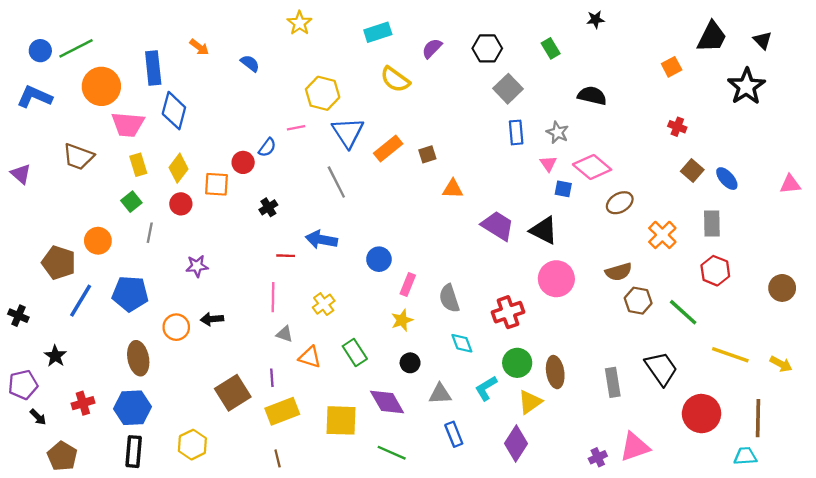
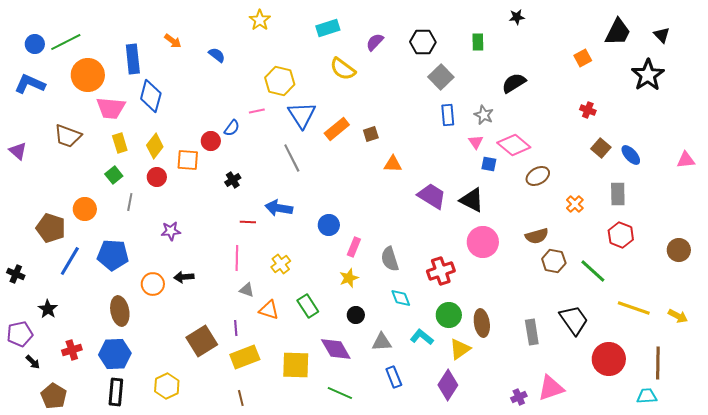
green rectangle: (551, 48) -> (478, 42), turned 30
black semicircle: (592, 96) -> (514, 83), turned -45
orange cross: (662, 235) -> (575, 204), size x0.7
cyan L-shape: (486, 388) -> (422, 337), turned 70

